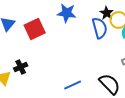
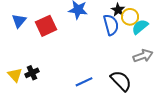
black cross: (21, 67) -> (32, 73), moved

